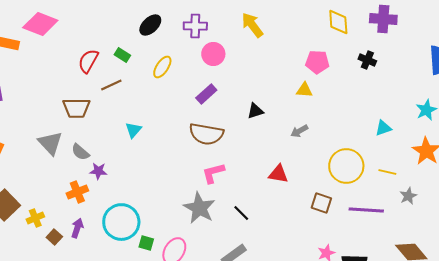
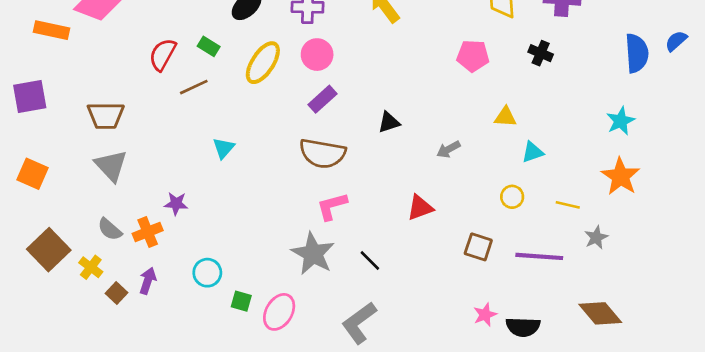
pink circle: (213, 54) -> (317, 55), moved
yellow ellipse: (162, 67) -> (263, 63), size x1.4
yellow triangle: (304, 90) -> (505, 117), moved
brown trapezoid: (76, 108) -> (106, 115), moved
cyan triangle: (383, 128) -> (532, 152), moved
gray semicircle: (80, 152) -> (110, 229), moved
yellow circle: (346, 166) -> (512, 197), size x0.5
red triangle: (278, 174) -> (420, 208), turned -30
yellow cross: (35, 218) -> (91, 267), turned -30
cyan circle: (121, 222) -> (207, 273), size x0.6

